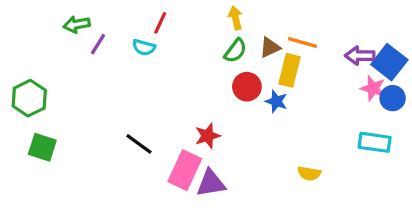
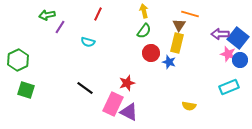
orange line: (303, 42) -> (190, 14), moved
cyan semicircle: (144, 47) -> (88, 42), moved
brown triangle: (270, 47) -> (179, 25), moved, turned -32
cyan rectangle: (375, 142) -> (229, 87), turned -30
purple triangle: (211, 183) -> (129, 112), turned 36

